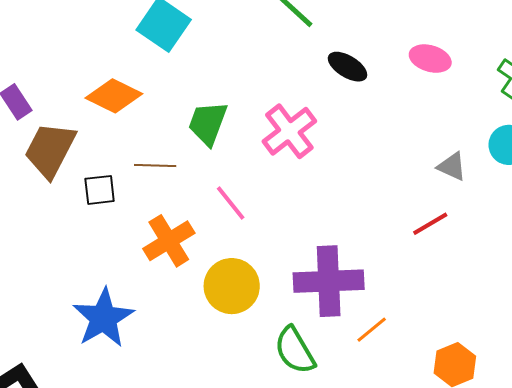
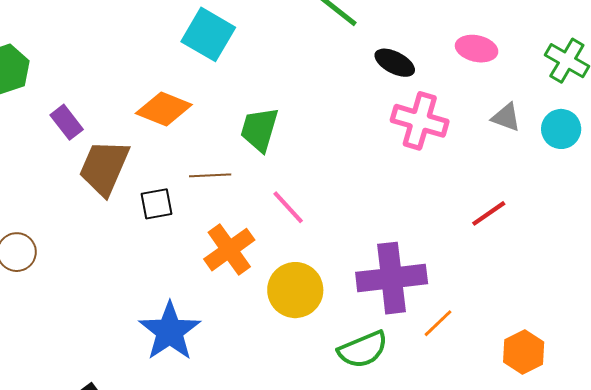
pink cross: (289, 131) -> (420, 121), moved, turned -32
gray triangle: (452, 166) -> (506, 117), moved
green semicircle: (295, 350) -> (363, 350), turned -78

